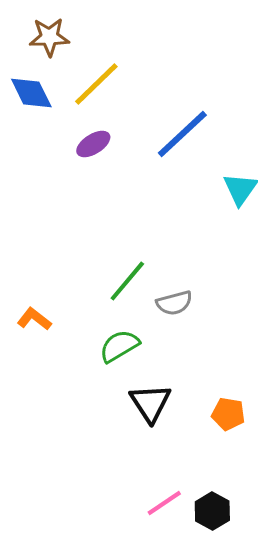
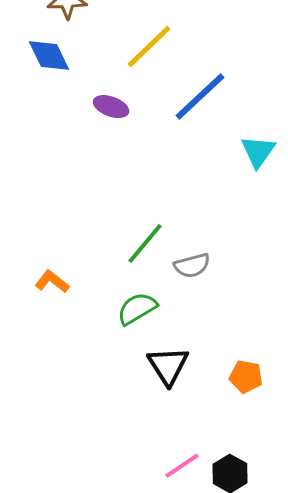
yellow line: (96, 84) -> (149, 47), moved
purple ellipse: (93, 144) -> (111, 107), turned 52

